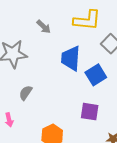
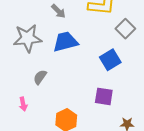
blue trapezoid: (71, 58) -> (65, 42), moved, turned 72

